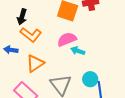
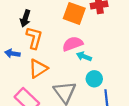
orange L-shape: (31, 35) -> (34, 38), turned -115
cyan circle: (90, 79) -> (94, 79), moved

